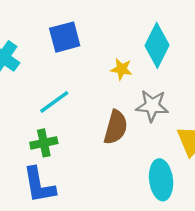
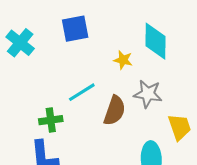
cyan diamond: (157, 45) -> (156, 41), turned -30
cyan line: (54, 102) -> (82, 92), moved

